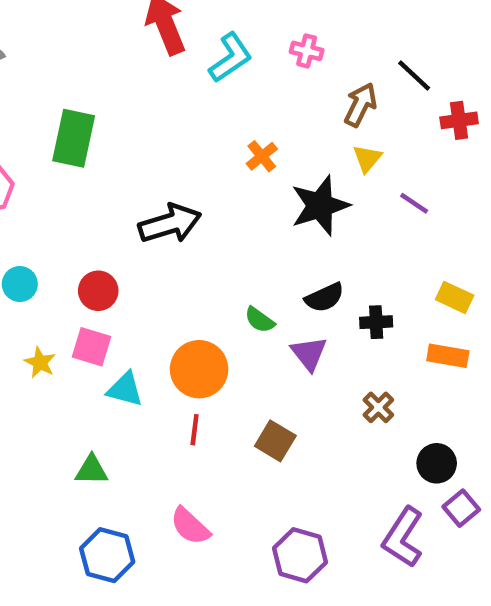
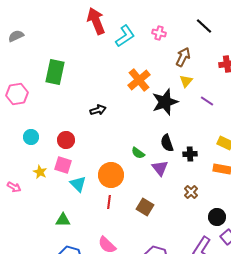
black line: (414, 76) -> (204, 26), moved
orange cross: (262, 156) -> (139, 80), size x1.6
black arrow: (170, 224) -> (98, 110), size x0.6
black semicircle: (325, 297) -> (167, 143), turned 96
cyan triangle: (125, 389) -> (78, 184), turned 30

